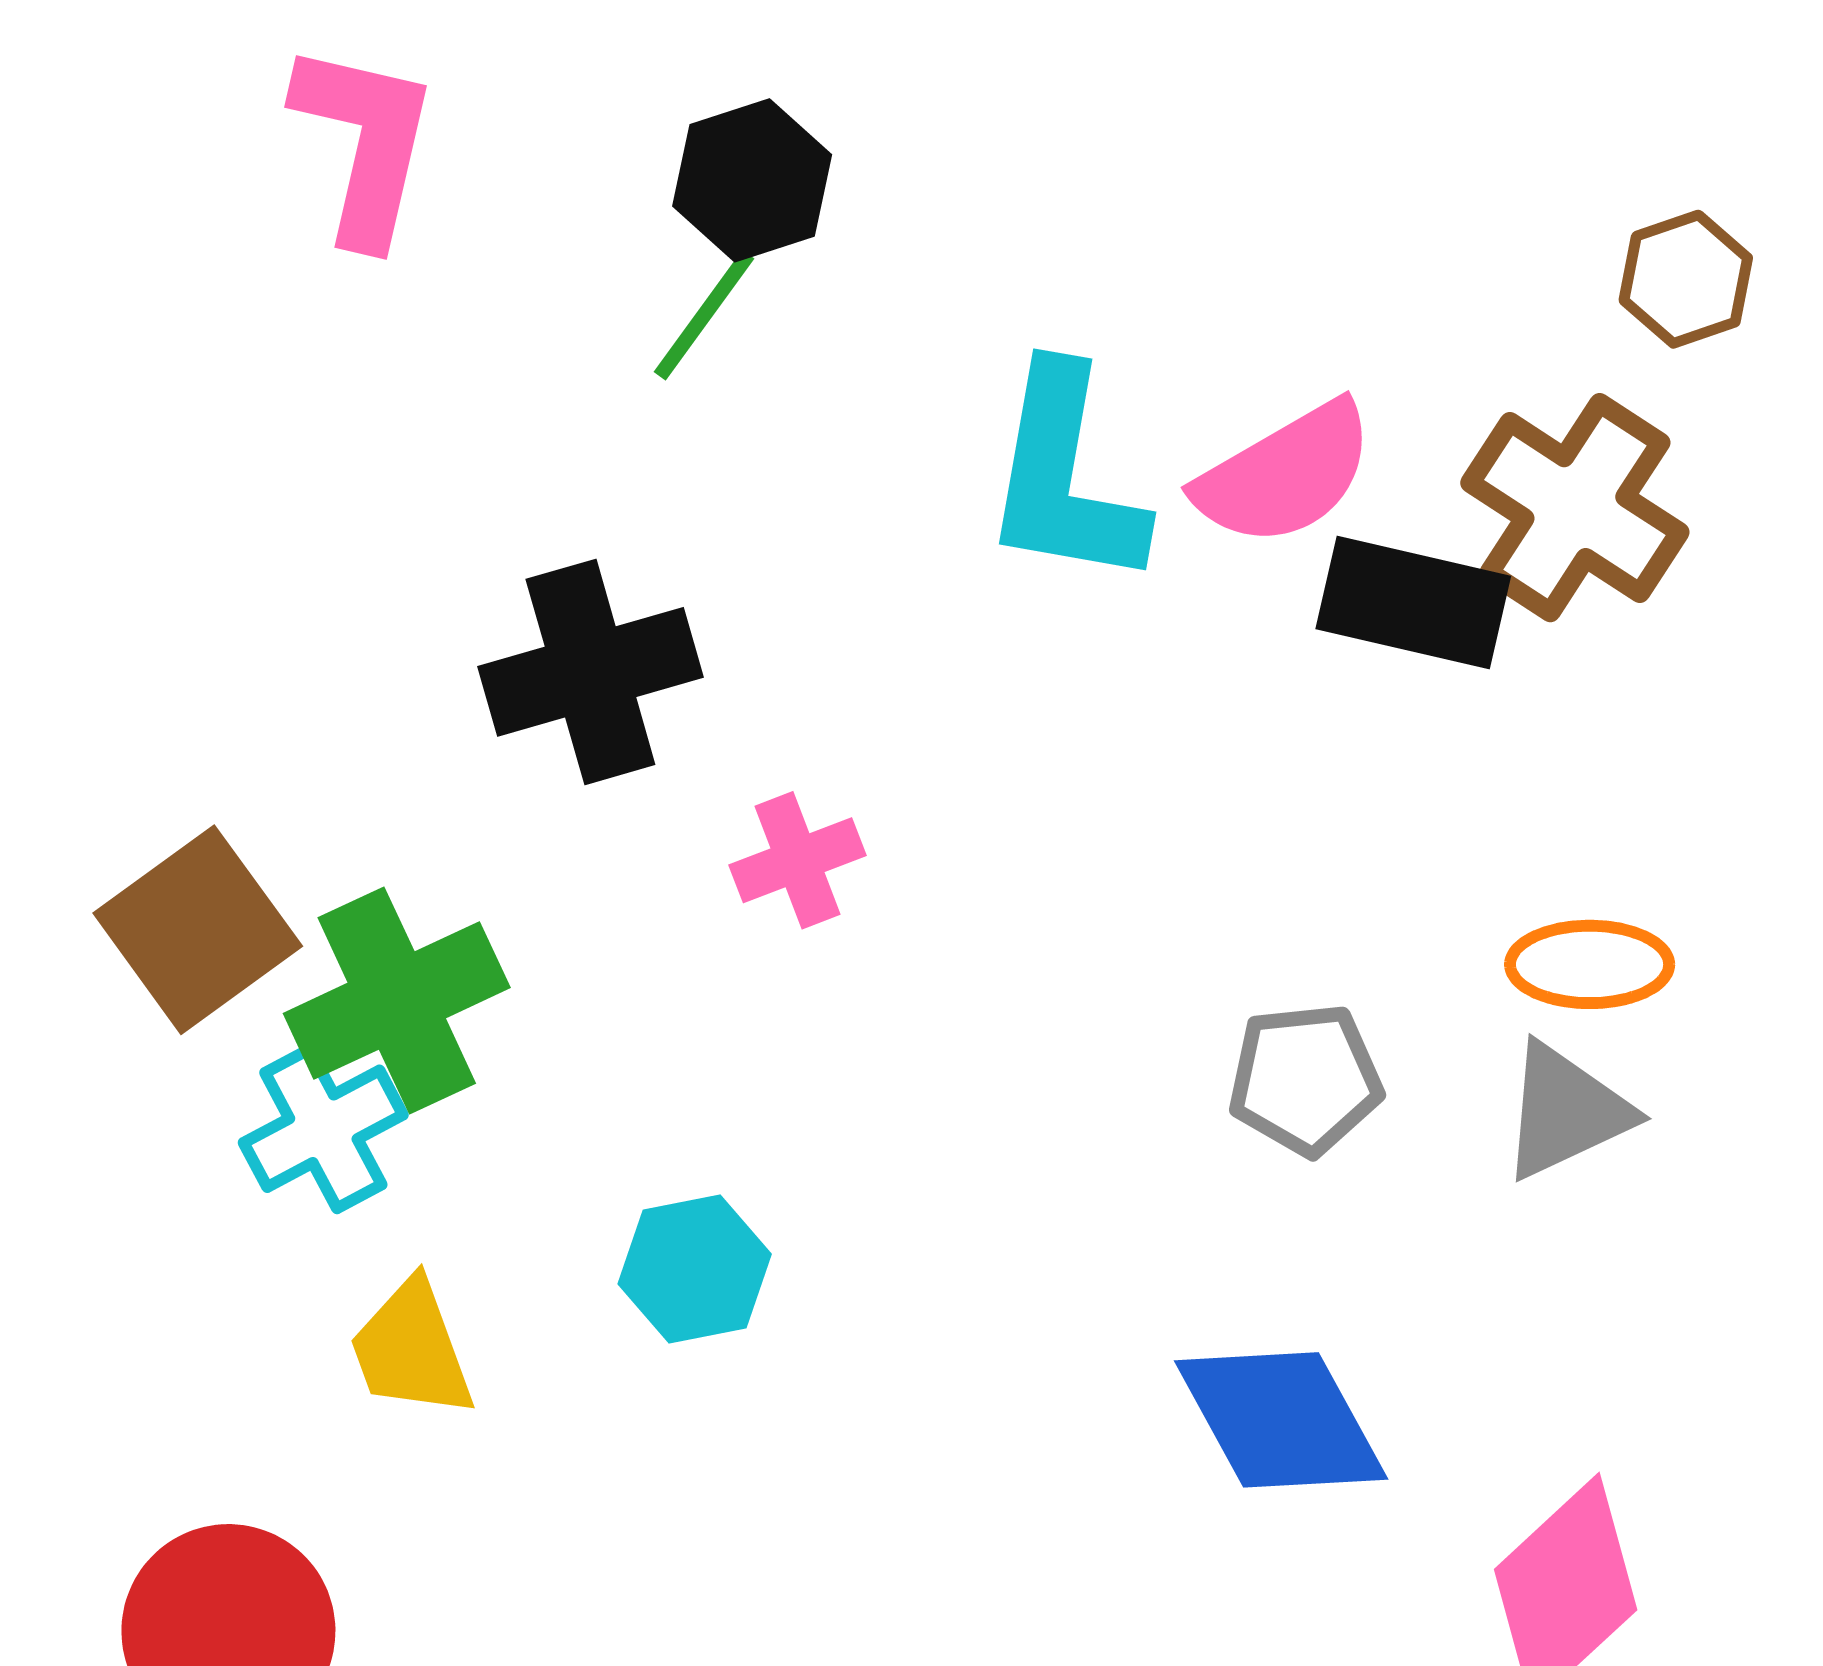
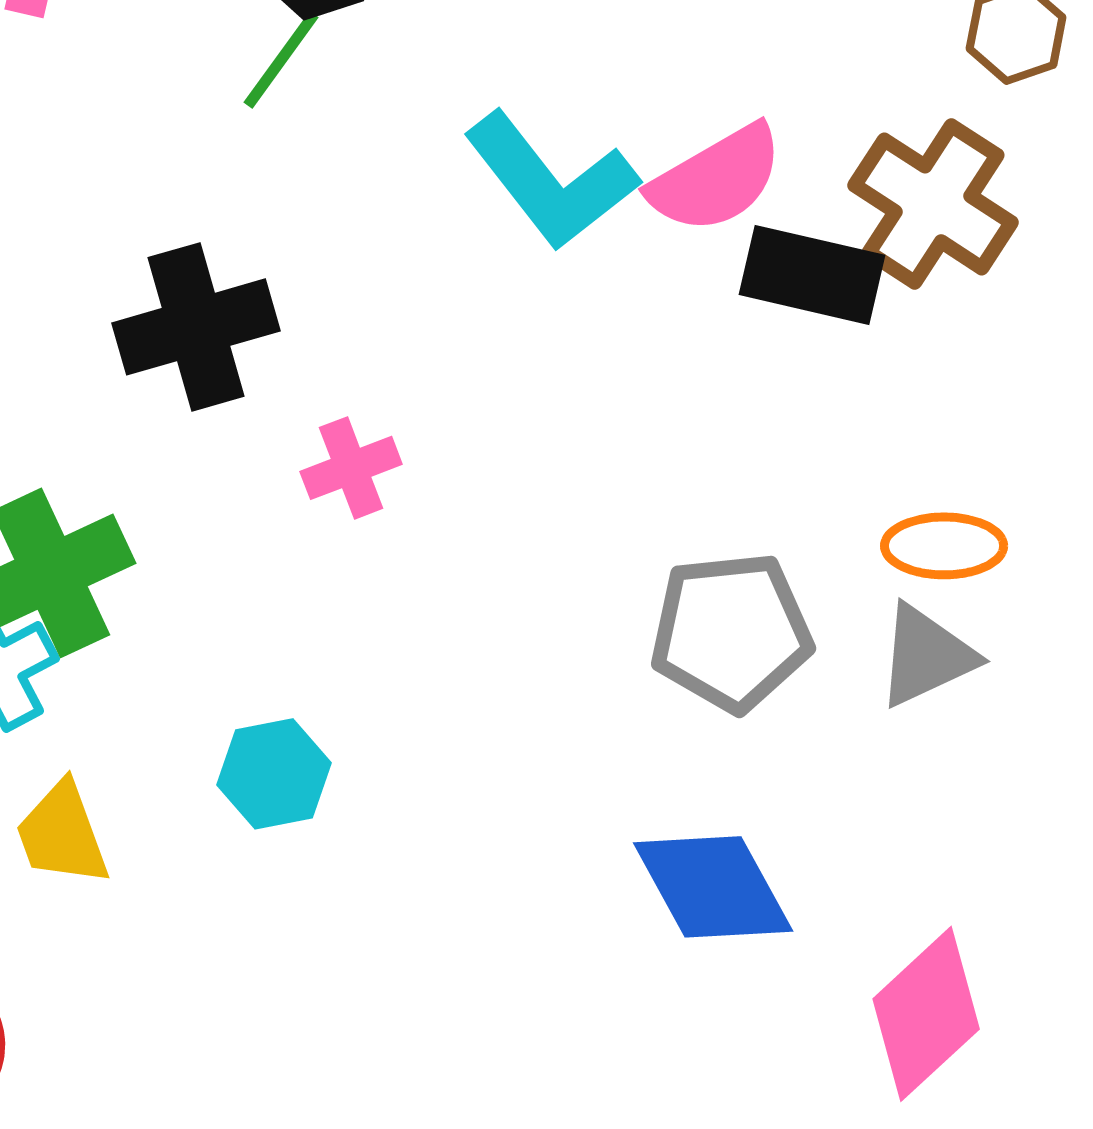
cyan L-shape: (1065, 477) -> (551, 181), turned -48
gray pentagon: (1305, 1079) -> (731, 632), size x1.4

